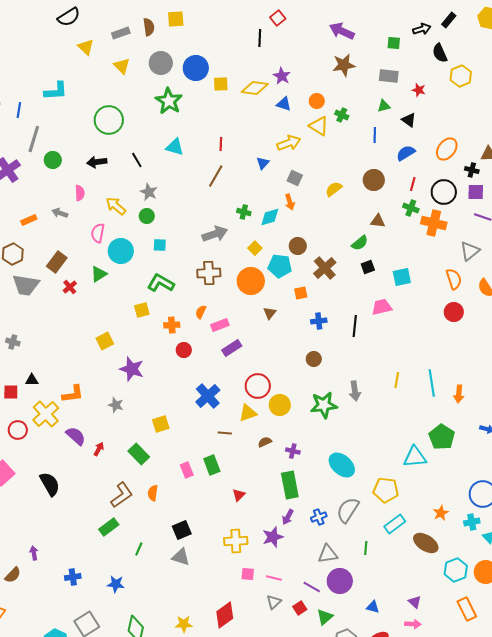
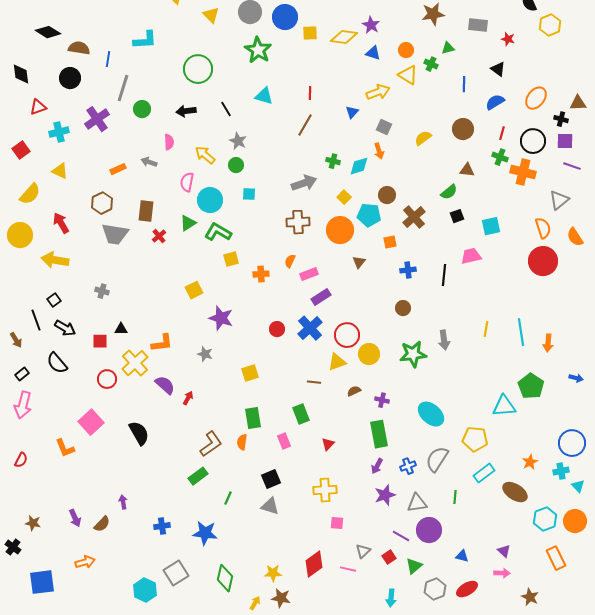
green triangle: (384, 106) -> (448, 48), moved
brown rectangle: (57, 262) -> (146, 211), turned -30
green L-shape: (161, 283) -> (218, 232), moved
red circle: (454, 312) -> (543, 261), size x1.5
red circle: (184, 350) -> (277, 329), moved
blue cross: (208, 396) -> (310, 328), moved
green rectangle: (139, 454) -> (253, 418), moved, turned 35
pink rectangle: (187, 470) -> (284, 441), moved
purple star: (273, 537) -> (385, 495), moved
pink line: (274, 578) -> (348, 569), moved
blue star: (116, 584) -> (205, 533), size x1.4

